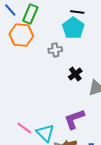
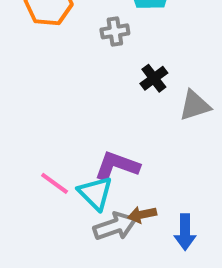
purple L-shape: (74, 119) -> (117, 166), moved, turned 40

